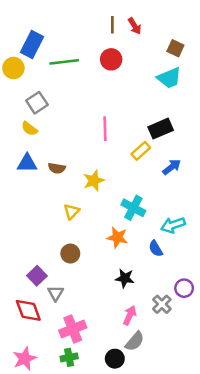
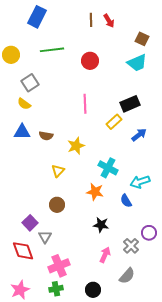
blue rectangle: (32, 45) -> (37, 17), moved
red circle: (111, 59) -> (90, 61), moved
gray semicircle: (135, 341) -> (127, 276), moved

